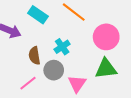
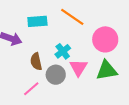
cyan rectangle: (38, 15) -> (37, 21), turned -36
pink triangle: (77, 84) -> (78, 68), moved

